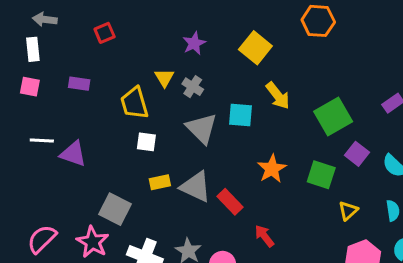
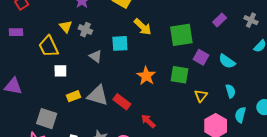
purple rectangle: (79, 84) -> (16, 32), moved
green square: (333, 117) -> (181, 35), turned 30
gray triangle: (202, 128) -> (96, 56), size x0.6

